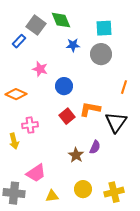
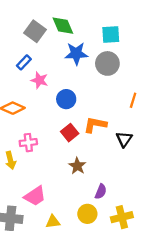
blue rectangle: (19, 41) -> (24, 62), moved
blue star: (73, 45) -> (76, 53), size x1.5
black triangle: (116, 122) -> (124, 139), size x0.7
purple semicircle: (95, 147) -> (101, 192), moved
brown star: (76, 155) -> (77, 166), moved

